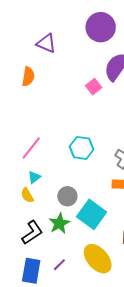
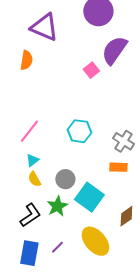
purple triangle: (46, 43) -> (44, 27), size x1.4
yellow semicircle: (27, 195) -> (34, 179), moved

